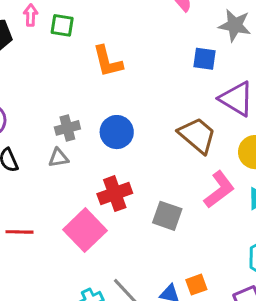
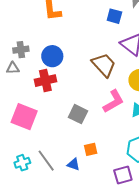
red cross: (115, 194) -> (45, 81), moved
pink square: (85, 230) -> (24, 117), turned -32
orange square: (196, 285) -> (91, 149), moved

